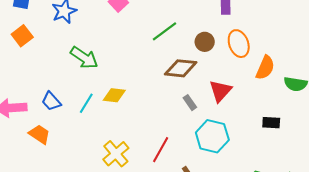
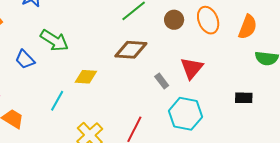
brown diamond: (181, 68) -> (131, 50), moved
orange semicircle: (265, 68) -> (248, 27), moved
blue trapezoid: (51, 101) -> (25, 59), moved
cyan line: (86, 103) -> (57, 101), moved

